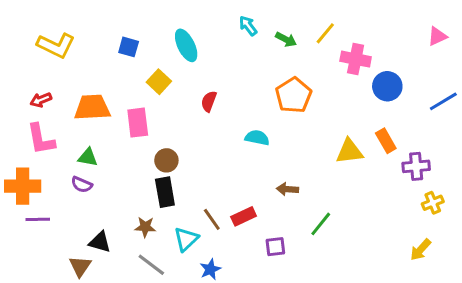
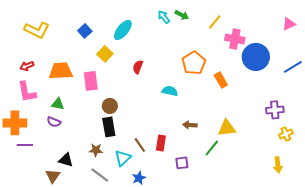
green arrow: (286, 39) -> (182, 15), moved
cyan ellipse: (186, 45) -> (123, 30), turned 65
blue square: (129, 47) -> (85, 31), turned 32
blue circle: (387, 86) -> (256, 57), size x1.4
orange rectangle: (386, 141) -> (221, 80), moved
yellow triangle: (349, 151) -> (227, 128), moved
red rectangle: (244, 216) -> (161, 143), turned -56
yellow arrow: (421, 250) -> (278, 165), turned -49

